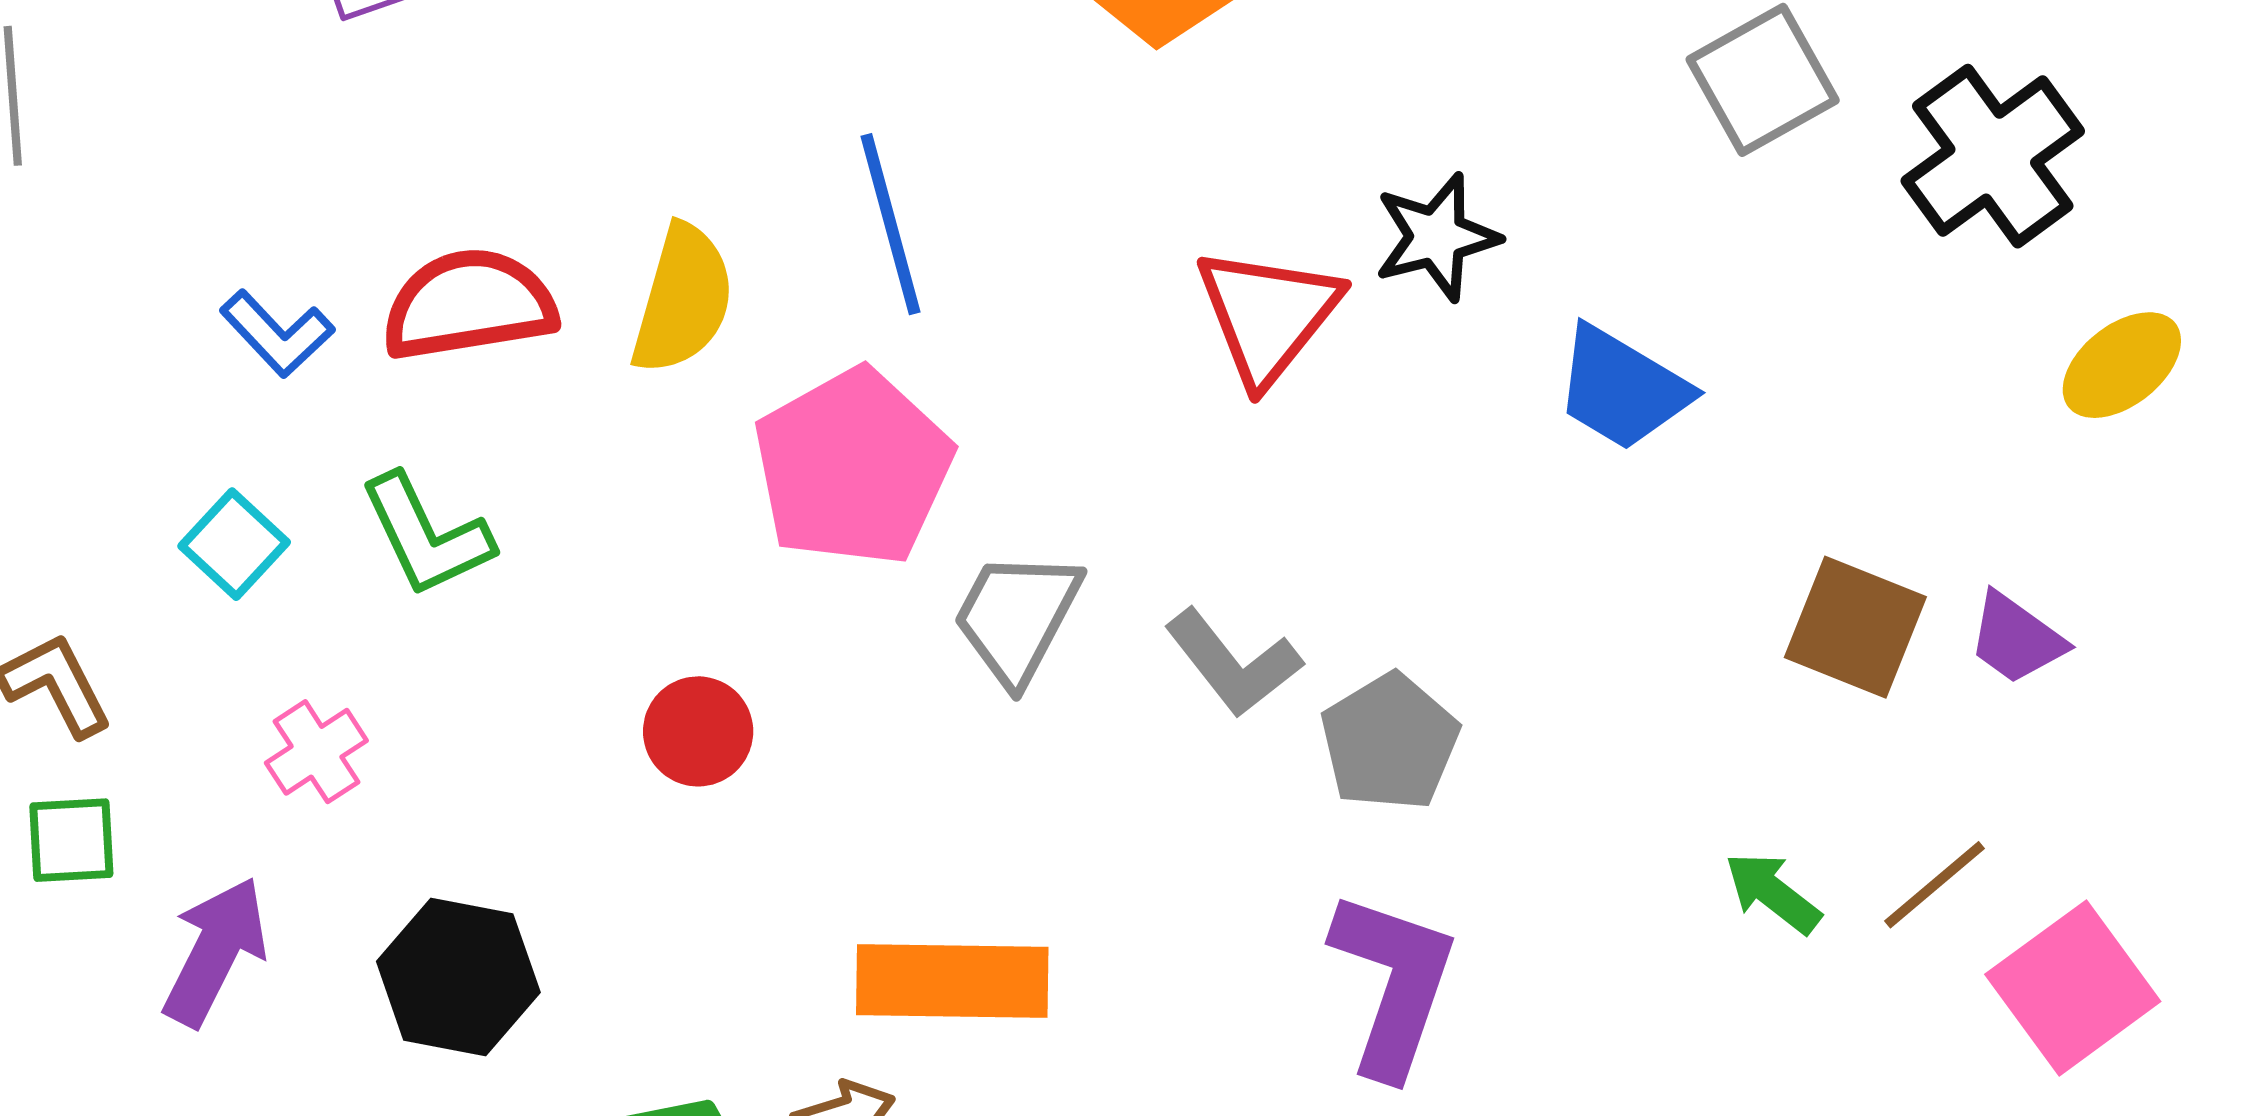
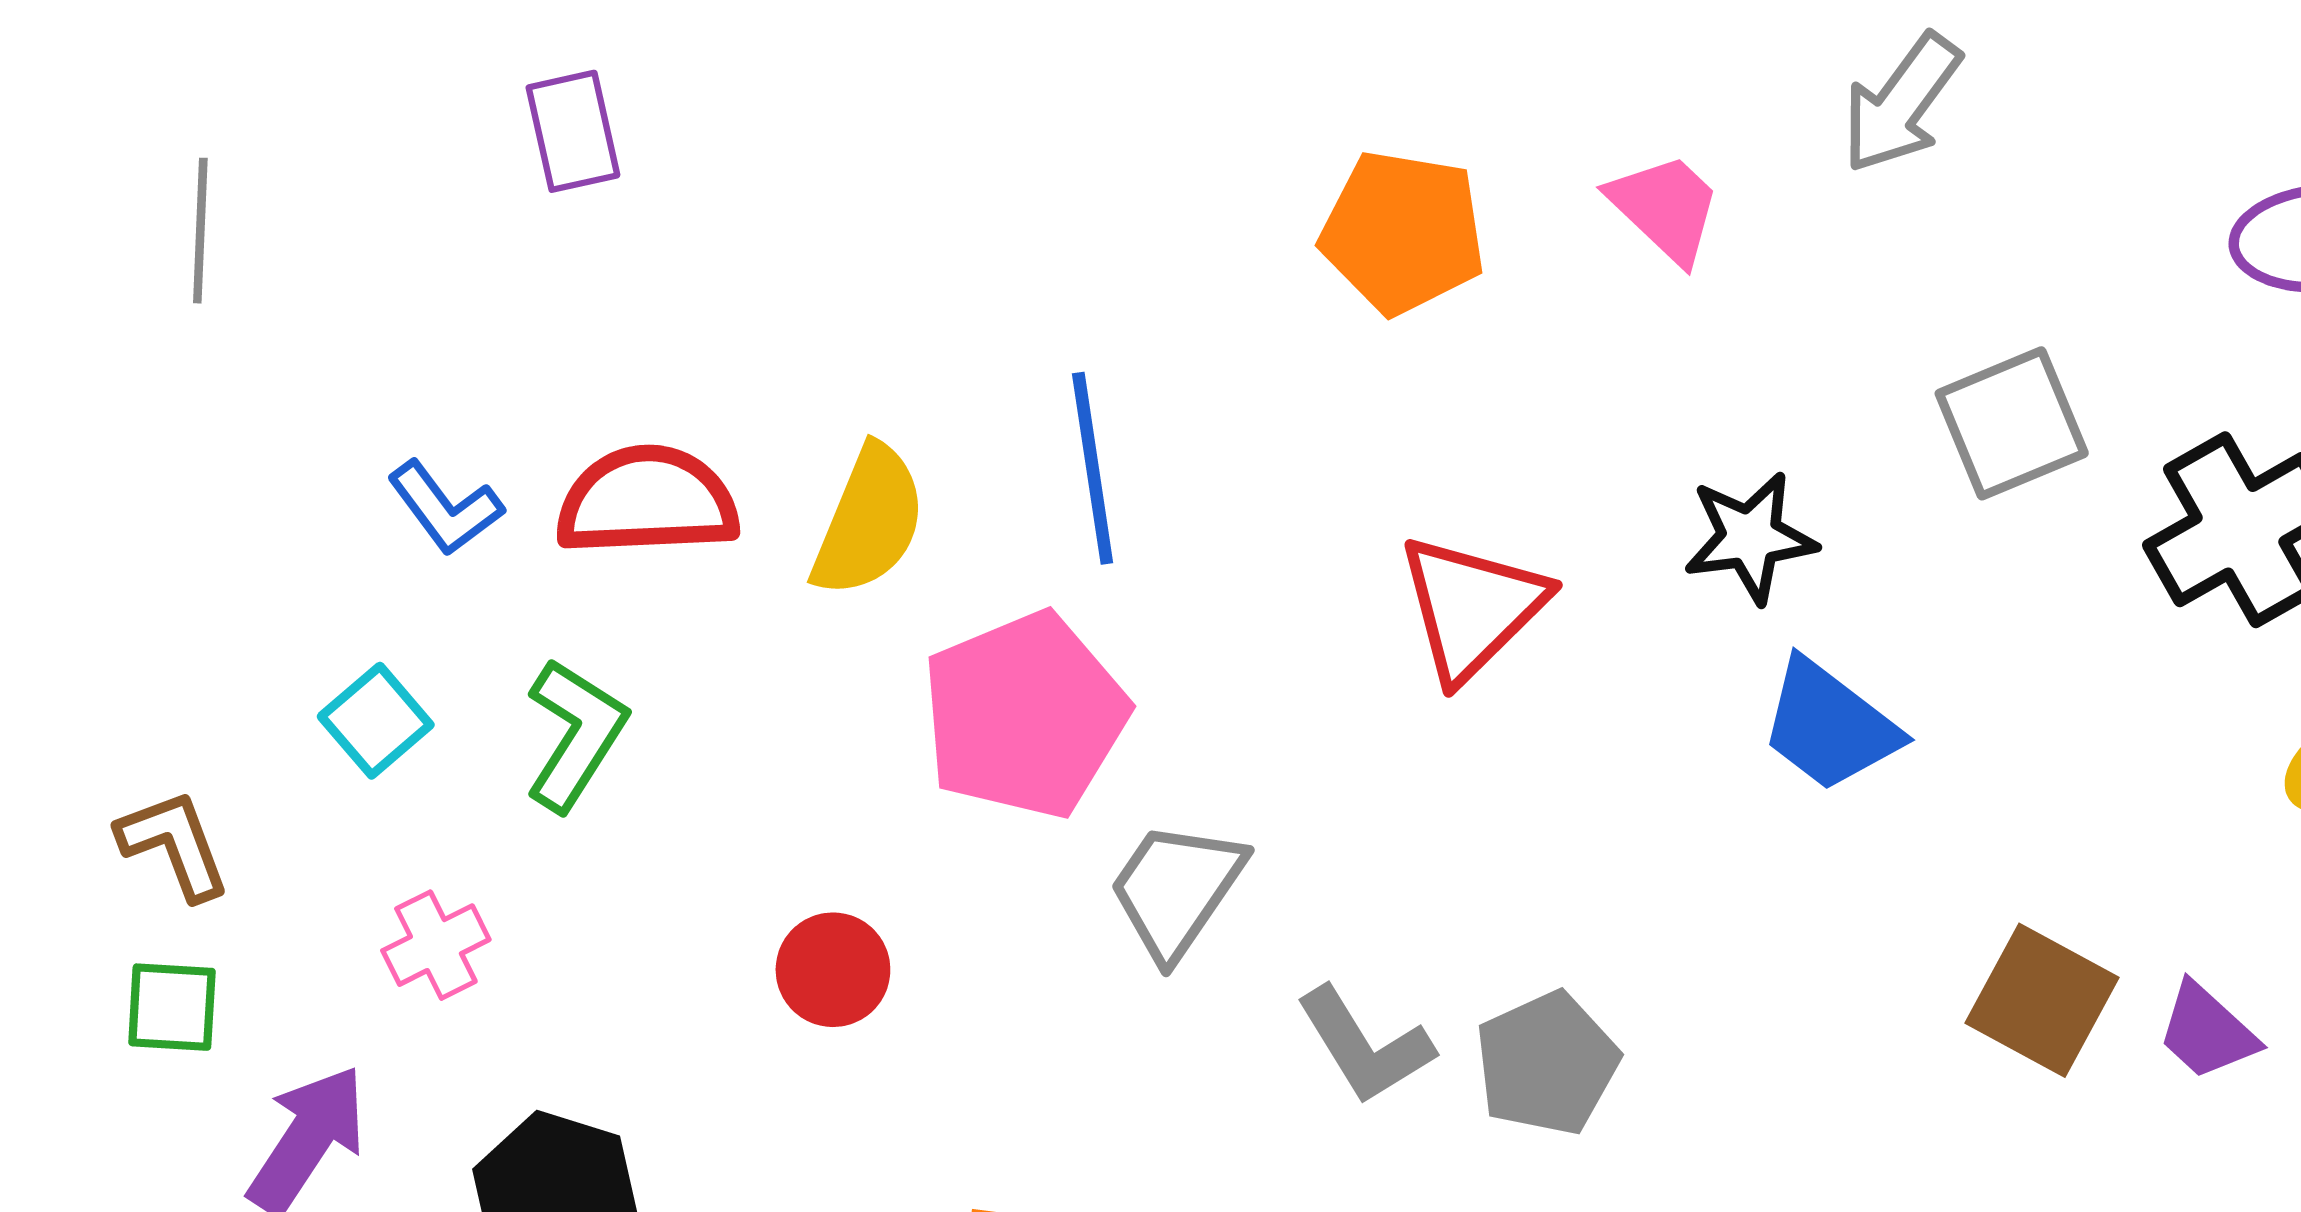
black star: (1437, 237) -> (1750, 537), moved
green L-shape: (426, 535) -> (575, 735), turned -129
gray L-shape: (1233, 663) -> (1365, 1046), moved

